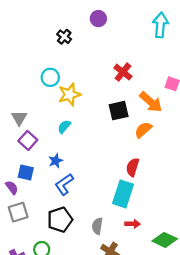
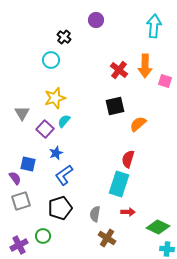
cyan circle: (50, 77) -> (51, 60), moved
yellow star: (70, 94) -> (55, 98), moved
orange arrow: (151, 102) -> (145, 66), moved, turned 50
purple square: (28, 140) -> (45, 129), moved

